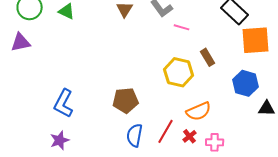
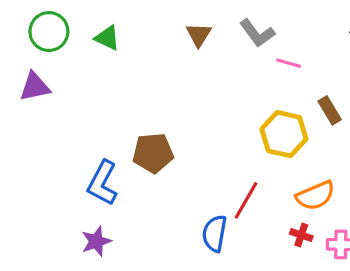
brown pentagon: (126, 100) -> (153, 153), moved
red line: (166, 131) -> (246, 200), moved
red cross: (190, 136) -> (301, 235), turned -32

